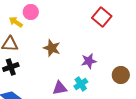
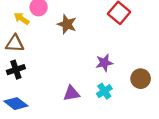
brown star: (52, 48) -> (67, 24), moved
cyan cross: (81, 84) -> (104, 91), moved

